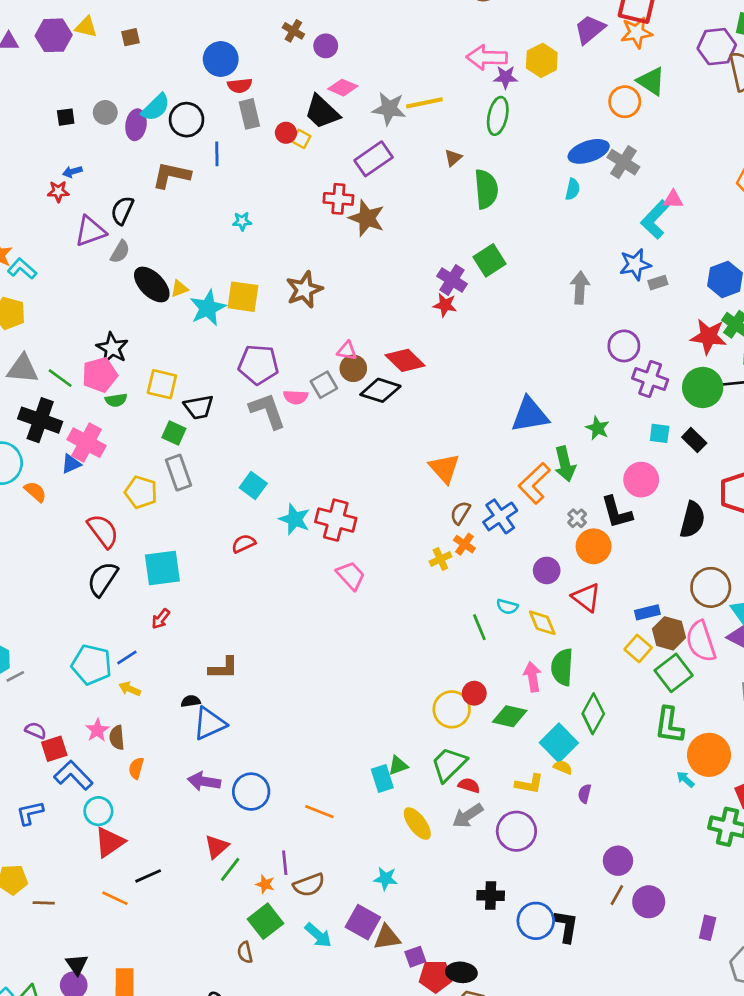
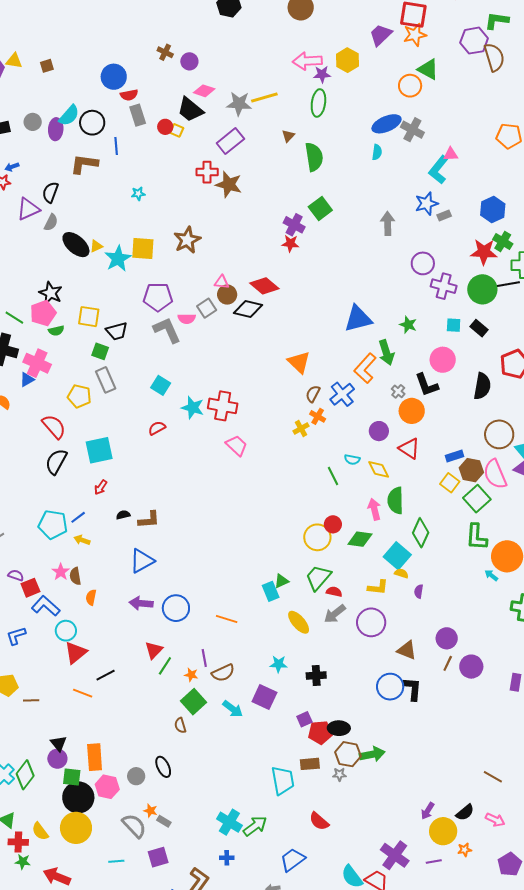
black semicircle: (191, 701) -> (123, 515), moved
black cross: (491, 896) -> (316, 676), moved
brown triangle: (387, 937) -> (407, 650), moved, turned 35

